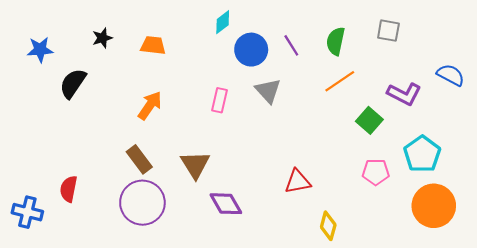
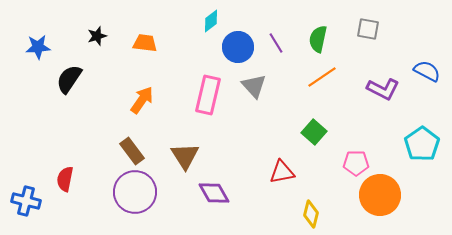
pink rectangle: (220, 100) -> (208, 95), size x1.6
green square: (369, 120) -> (314, 132), moved
cyan pentagon: (422, 154) -> (422, 144), moved
orange circle: (434, 206) -> (380, 195), moved

